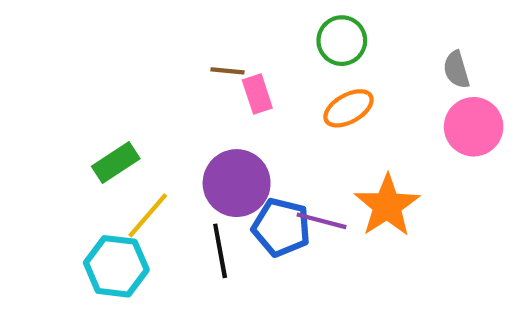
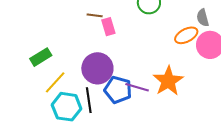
orange ellipse: (348, 108) -> (186, 35), moved
cyan hexagon: (116, 266) -> (67, 107), moved

